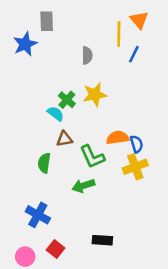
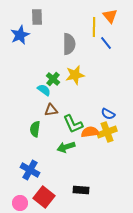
blue line: (134, 54) -> (106, 43), turned -64
gray semicircle: (87, 55) -> (69, 44), size x1.5
orange semicircle: (118, 138) -> (90, 132), moved
blue semicircle: (137, 144) -> (108, 114), turned 136
red square: (56, 249) -> (44, 197), size x1.5

